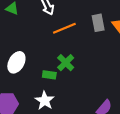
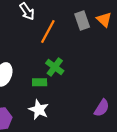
orange line: (64, 28) -> (48, 31), turned -30

